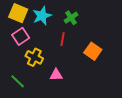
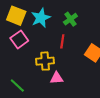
yellow cross: (34, 57) -> (45, 61), moved, turned -30

